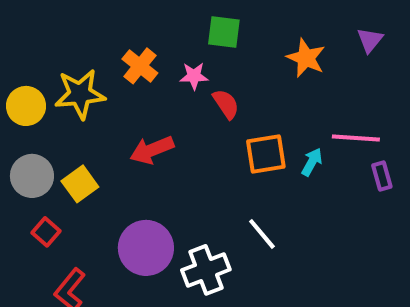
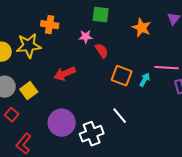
orange cross: (140, 66) -> (50, 25), moved, turned -30
orange square: (266, 154) -> (122, 76), turned 30

